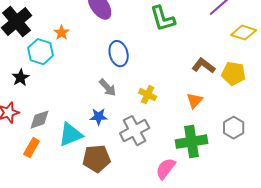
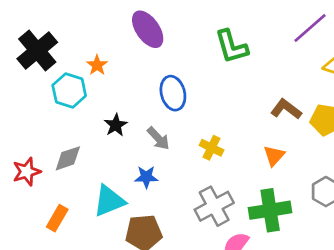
black star: (21, 78) -> (116, 125), moved
gray diamond: (40, 120) -> (68, 158), moved
gray cross: (135, 131) -> (214, 206), moved

